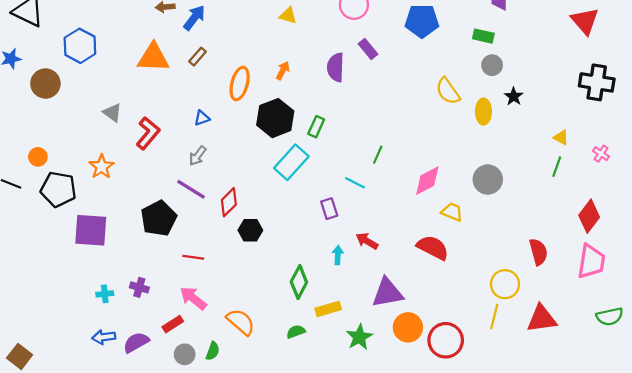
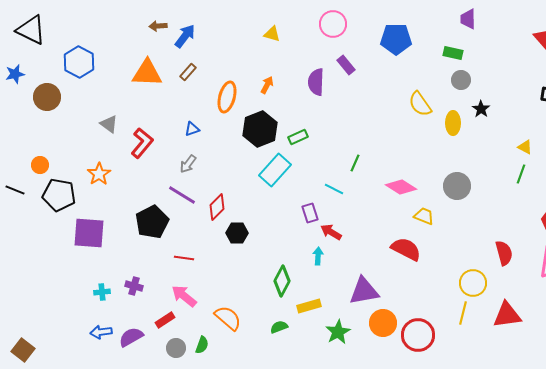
green rectangle: (316, 127) -> (298, 137), turned 42
pink diamond: (427, 181) -> (401, 187), turned 60
red arrow: (367, 241) -> (331, 232), moved

